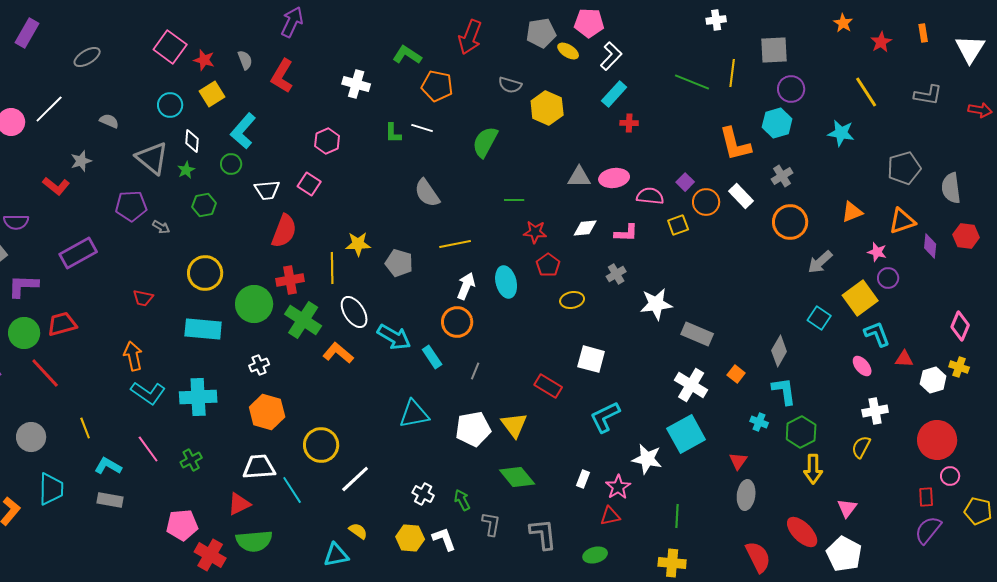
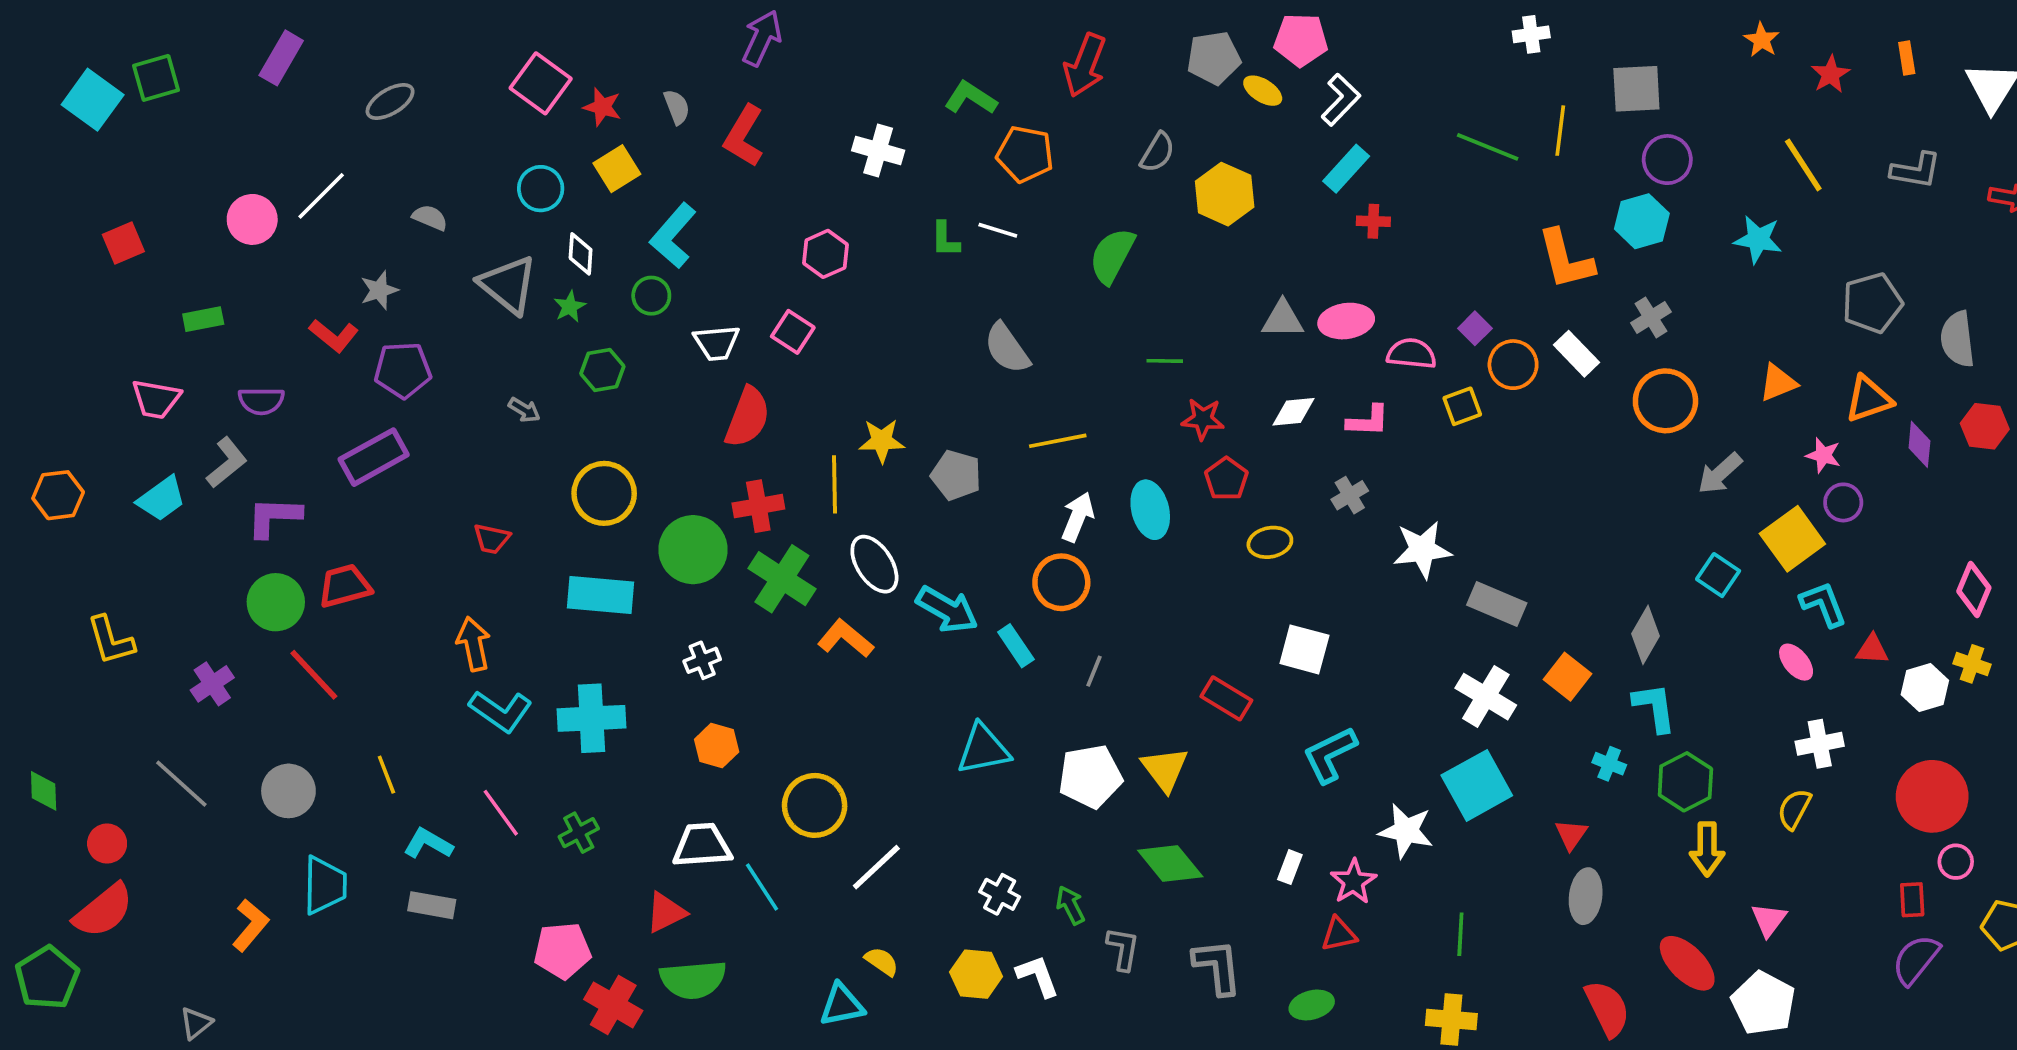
gray semicircle: (510, 85) -> (1157, 152), turned -75
purple pentagon: (131, 206) -> (403, 370), moved
orange square: (736, 374) -> (1567, 677), size x1.4
orange hexagon: (267, 412) -> (717, 746), size x0.7

